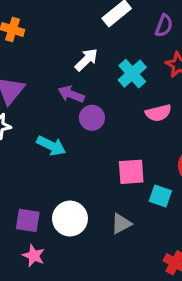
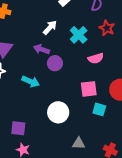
pink square: (131, 172) -> (89, 89), moved
white circle: (70, 219) -> (58, 112), moved
gray triangle: (121, 224) -> (79, 143), moved, turned 32

